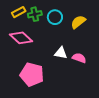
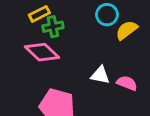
green cross: (35, 14) -> (53, 27), moved
cyan circle: (55, 17) -> (107, 15), moved

